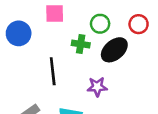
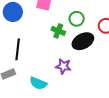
black line: (53, 71) -> (18, 49), moved

